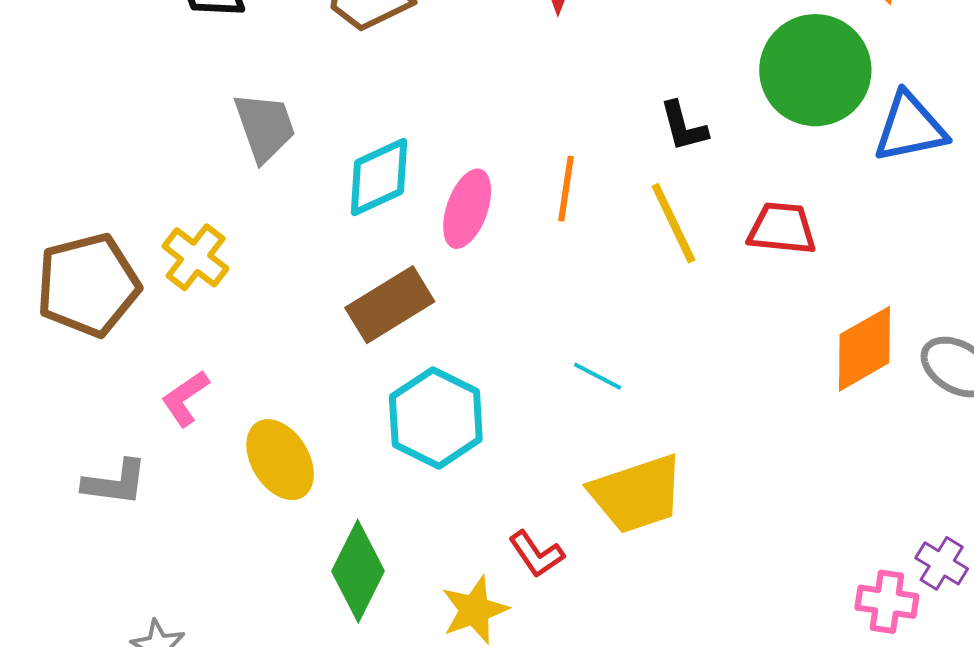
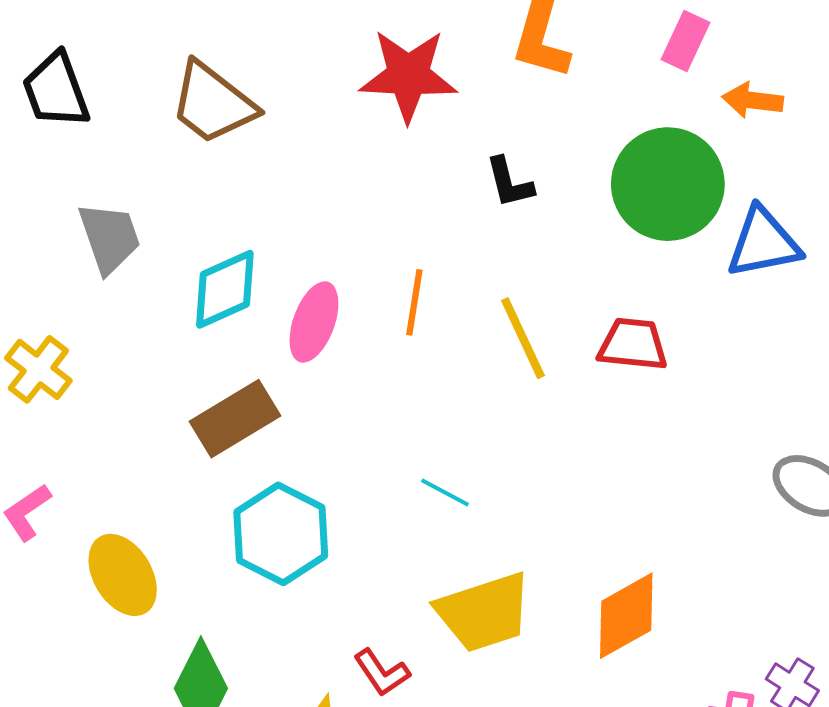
black L-shape: (683, 126) -> (509, 183), moved
orange diamond: (864, 349) -> (626, 616), moved

